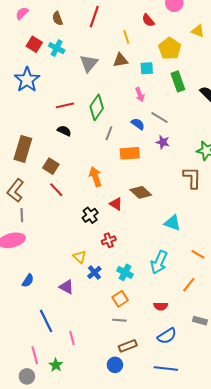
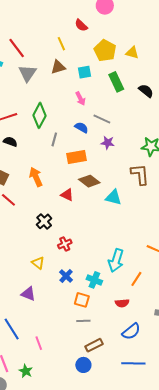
red line: (94, 17) -> (17, 48), moved, turned -50
yellow triangle: (198, 31) -> (132, 53), moved
orange arrow: (95, 177) -> (36, 177), moved
brown diamond: (141, 192) -> (89, 181), moved
red triangle: (116, 204) -> (67, 195), moved
cyan triangle: (172, 223) -> (114, 197), moved
blue cross: (94, 272) -> (66, 276), moved
cyan cross: (125, 272) -> (94, 280), moved
orange line: (189, 285) -> (136, 279), moved
orange square: (120, 299) -> (82, 300), turned -35

